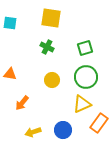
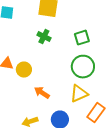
yellow circle: (52, 80) -> (24, 70), moved
orange arrow: (22, 103) -> (42, 93), moved, turned 84

